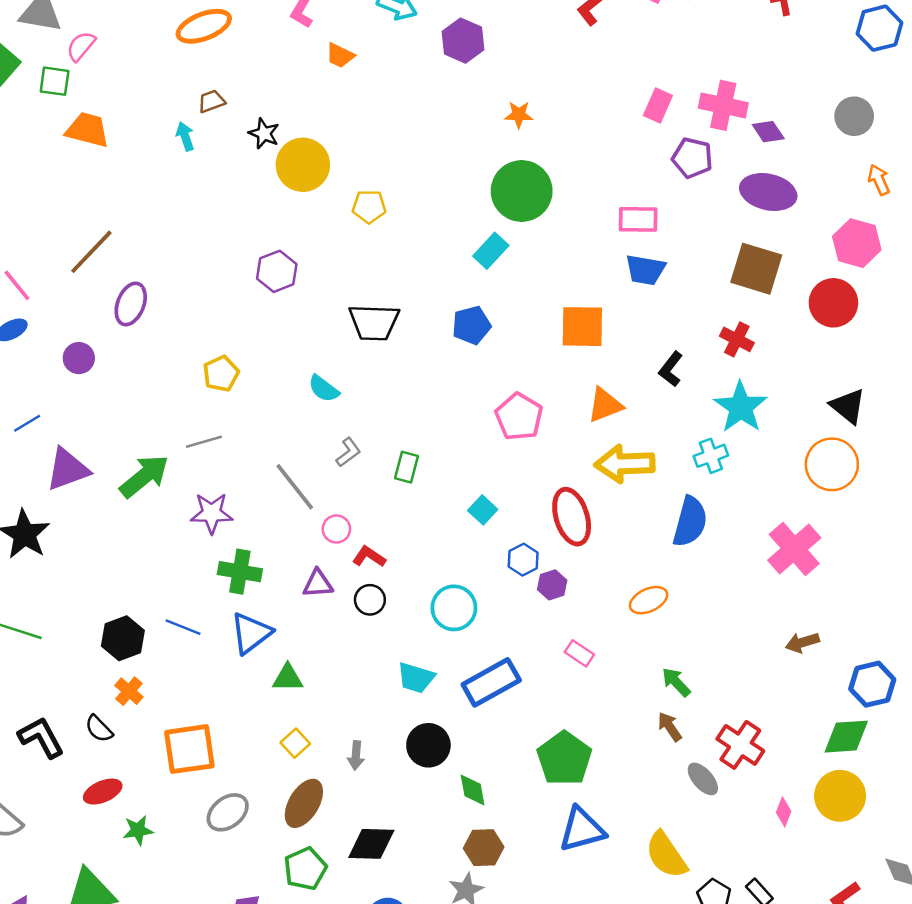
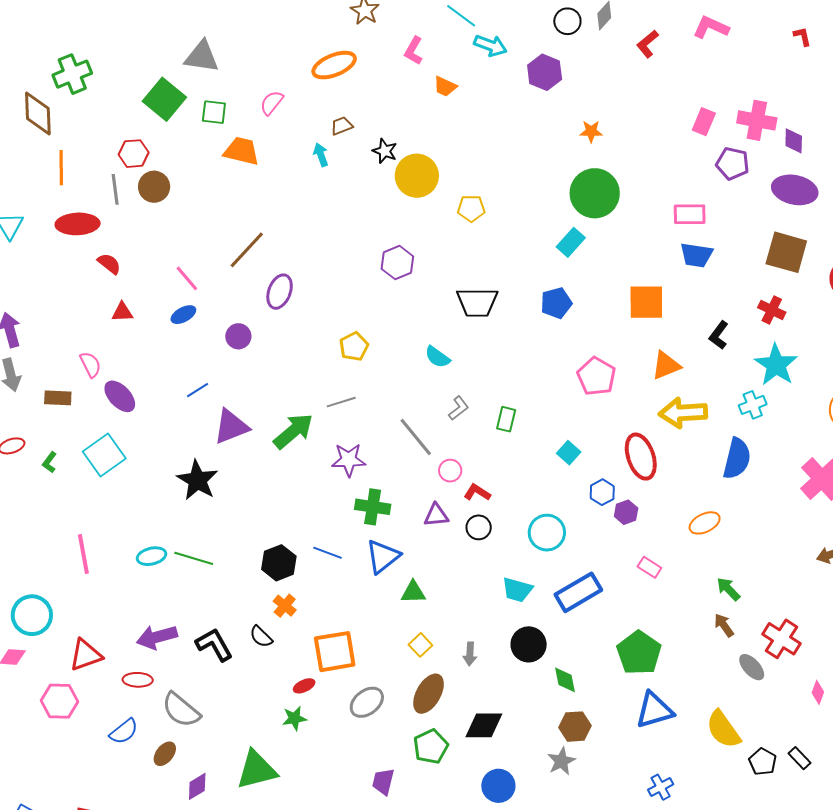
pink semicircle: (81, 46) -> (272, 103), moved
purple diamond: (768, 132) -> (794, 141), turned 36
red ellipse: (103, 792) -> (304, 686), moved, size x0.7

